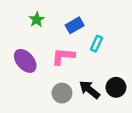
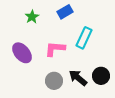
blue rectangle: (75, 25) -> (65, 12), moved
cyan rectangle: (96, 44) -> (84, 38), size x1.5

